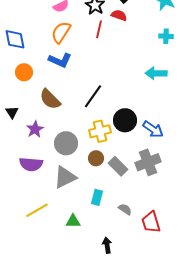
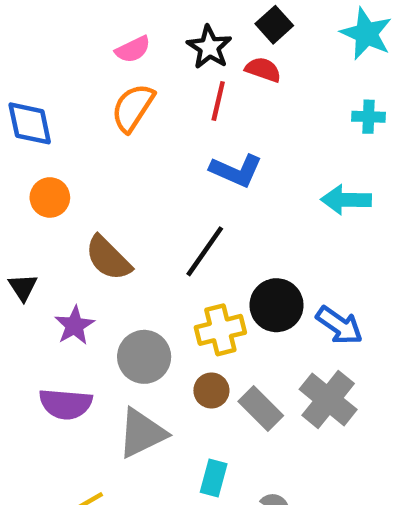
blue L-shape: (60, 60) -> (236, 171), moved
gray cross: (148, 162) -> (328, 399), turned -30

